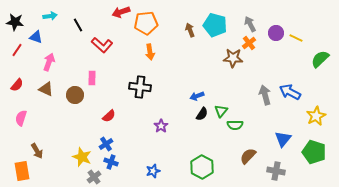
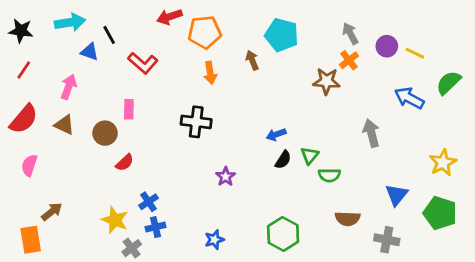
cyan arrow: (50, 16) -> (70, 22), size x1.5
cyan pentagon: (215, 25) -> (282, 35), moved
brown arrow: (190, 30) -> (252, 60), moved
blue triangle: (36, 37) -> (90, 52), moved
red semicircle: (17, 85) -> (24, 119), size x1.6
blue arrow: (290, 92) -> (409, 98), moved
red semicircle: (109, 116) -> (125, 163), moved
brown arrow: (37, 151) -> (52, 212), turned -98
brown semicircle: (248, 156) -> (348, 219), turned -132
blue cross: (111, 162) -> (155, 227), turned -32

